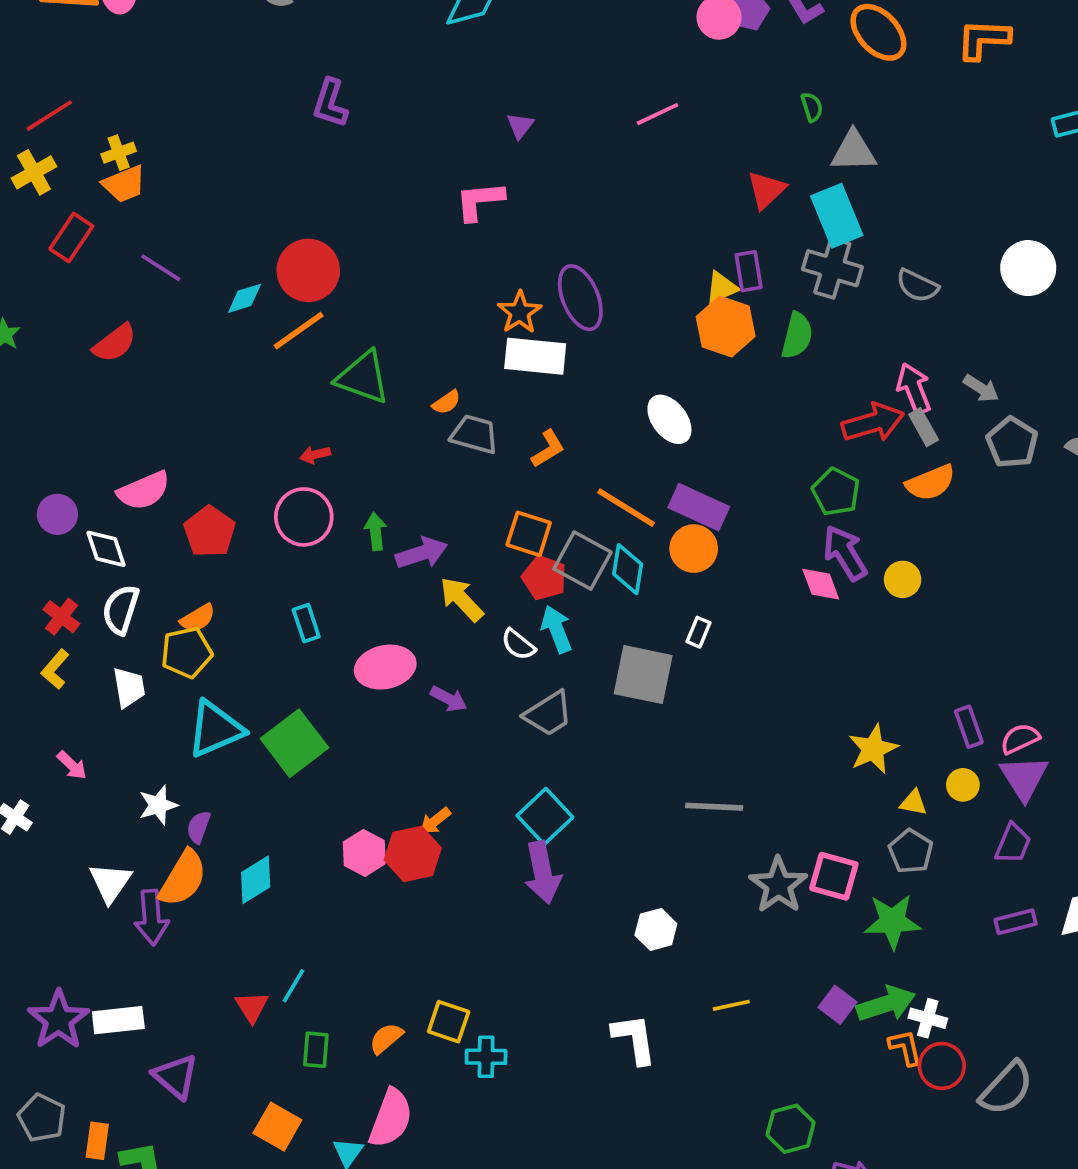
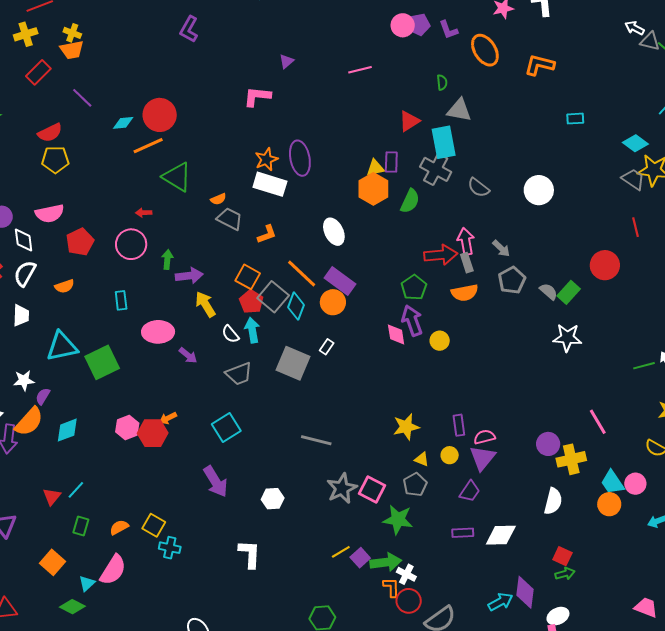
yellow cross: (119, 153) -> (72, 33), turned 30
yellow pentagon: (187, 652) -> (55, 160), moved
purple arrow: (543, 873) -> (216, 481), moved, turned -32
yellow line: (731, 1005) -> (341, 552), moved, turned -30

